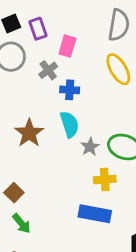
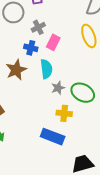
pink rectangle: (67, 46) -> (53, 42), moved
blue cross: (70, 90) -> (31, 48), moved

